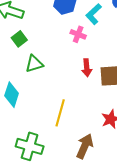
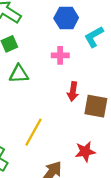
pink cross: (78, 34) -> (60, 55), moved, turned -35

